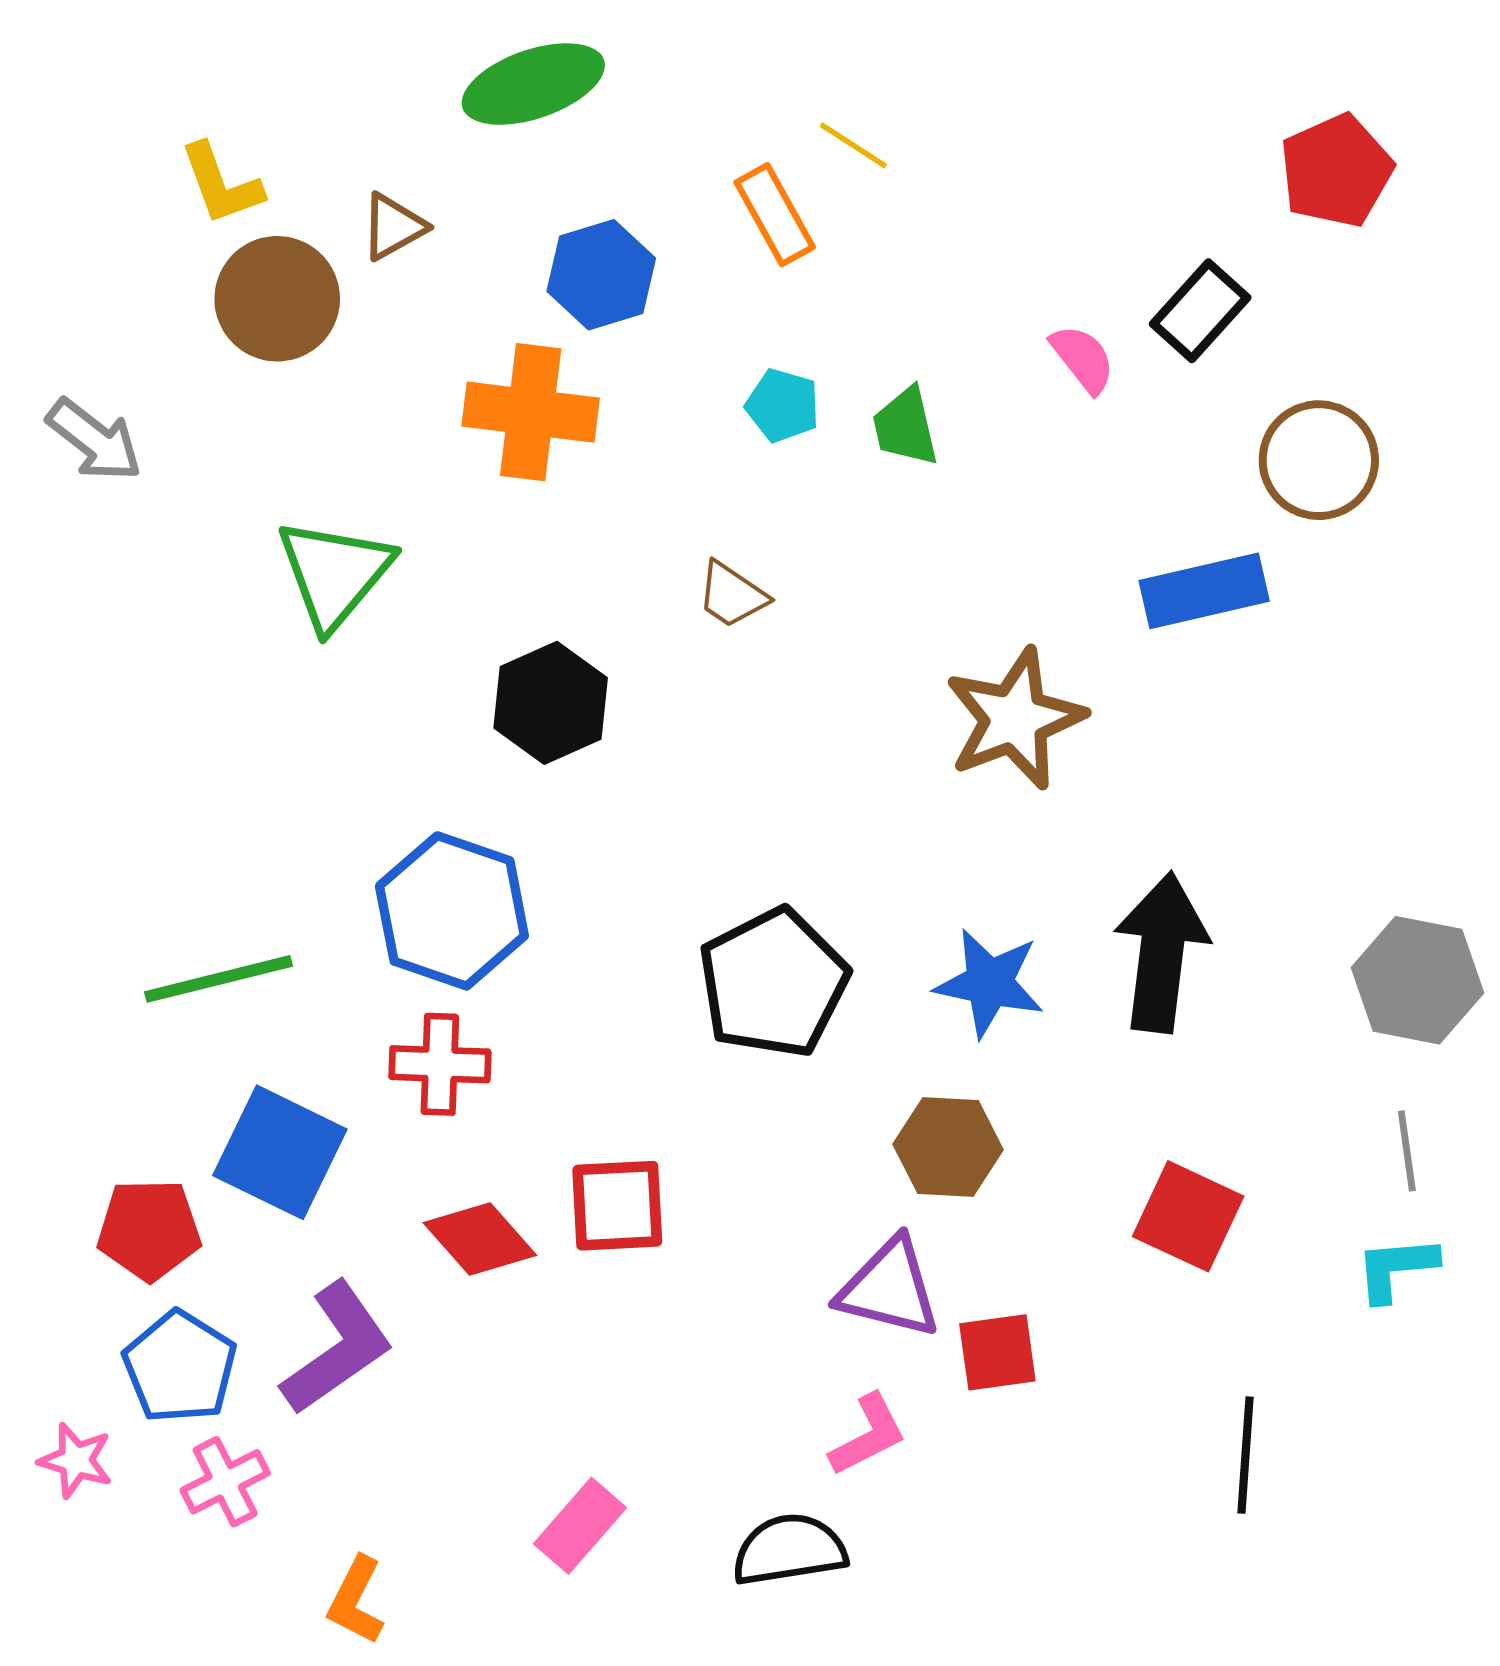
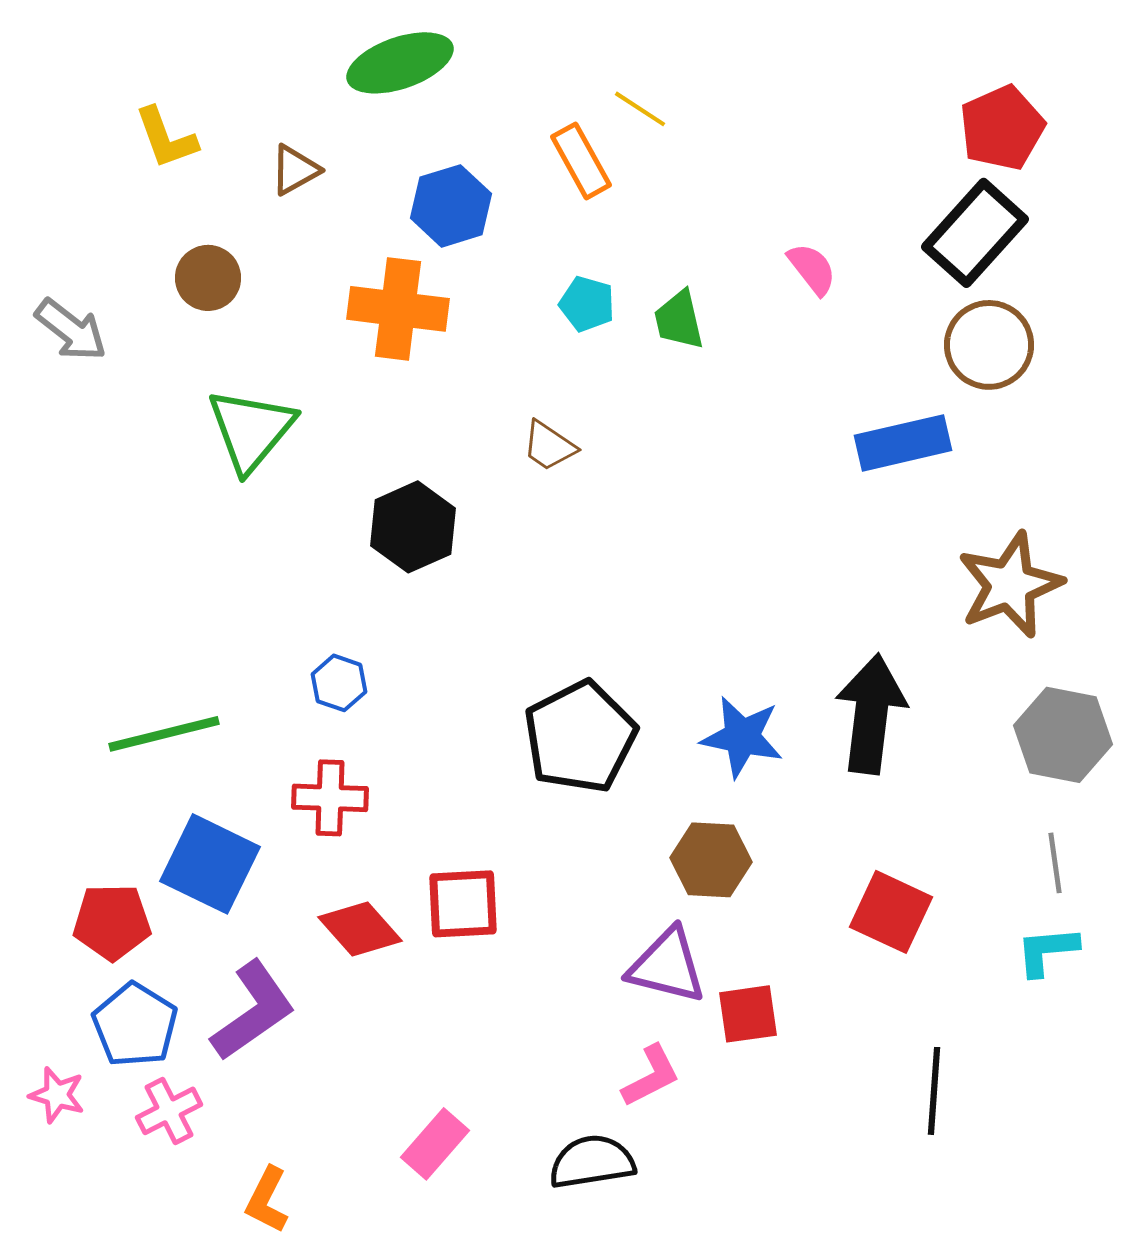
brown circle: (277, 299) -> (208, 278), moved, size x0.7
black rectangle: (1200, 311) -> (975, 233), moved, size x1.4
brown star: (1015, 719) -> (1010, 585), moved
blue hexagon: (452, 911) -> (339, 683), size x0.5

